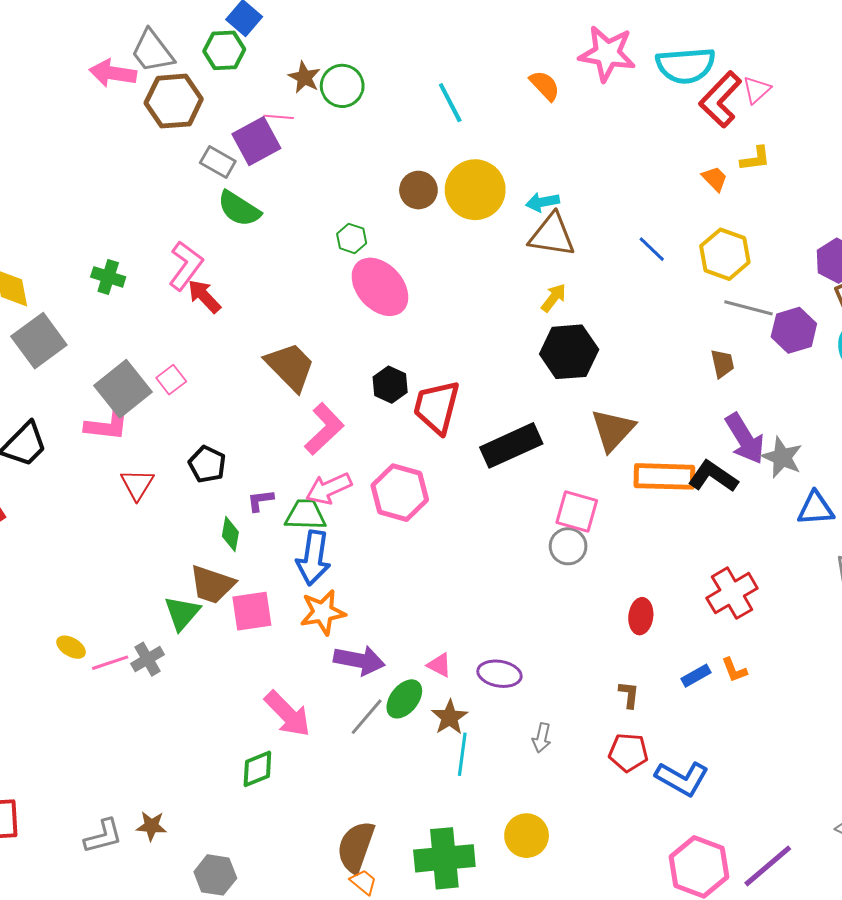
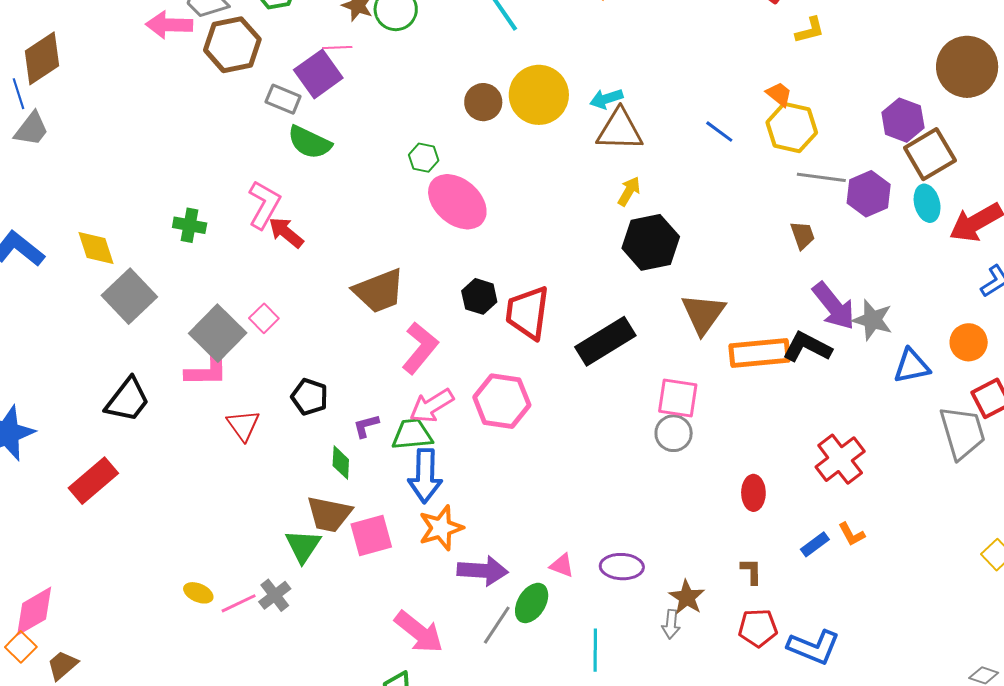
orange trapezoid: (715, 179) -> (779, 94), moved
brown trapezoid: (290, 367) -> (379, 291), turned 120
brown star: (450, 717) -> (687, 597), moved

